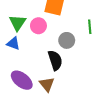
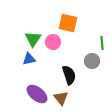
gray circle: (67, 40) -> (92, 61), moved
blue triangle: (13, 44) -> (29, 59), turned -32

